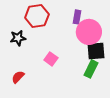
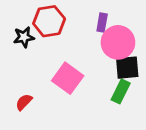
black star: (18, 38) -> (24, 37), moved
pink square: (51, 59) -> (68, 78), size x1.6

